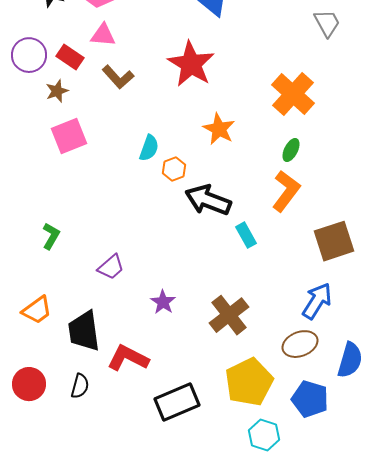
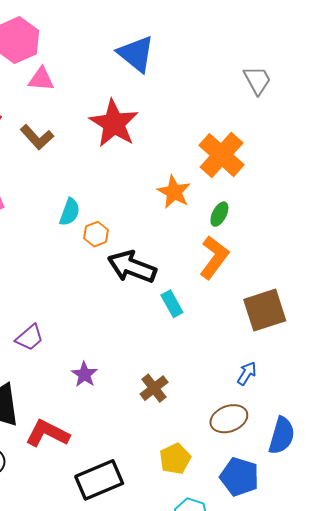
pink triangle: (103, 35) -> (41, 79), moved
orange star: (219, 129) -> (174, 192), moved
blue arrow: (317, 301) -> (247, 373), size x0.6
brown cross: (229, 315) -> (154, 388), size x0.7
yellow pentagon: (249, 382) -> (175, 459), size x0.6

